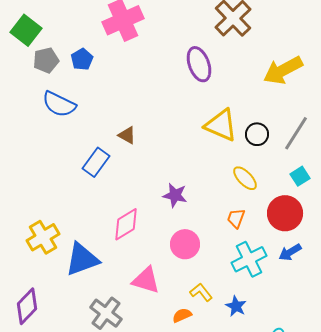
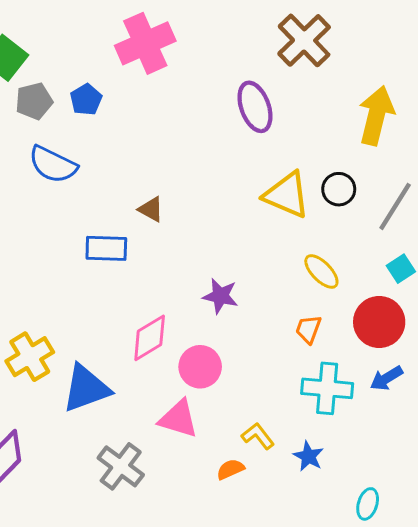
yellow arrow: (283, 70) -> (376, 116), turned 132
black circle: (257, 134) -> (339, 189), moved
blue rectangle: (96, 162) -> (106, 248), turned 56
pink circle: (185, 244) -> (200, 367), moved
cyan cross: (249, 259) -> (327, 388), turned 32

